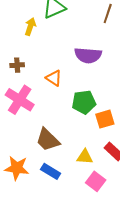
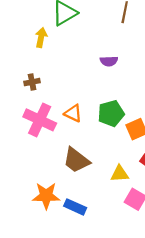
purple semicircle: (88, 55) -> (109, 61), size x0.6
orange triangle: (54, 78) -> (73, 113), moved
blue rectangle: (51, 171) -> (75, 207), moved

